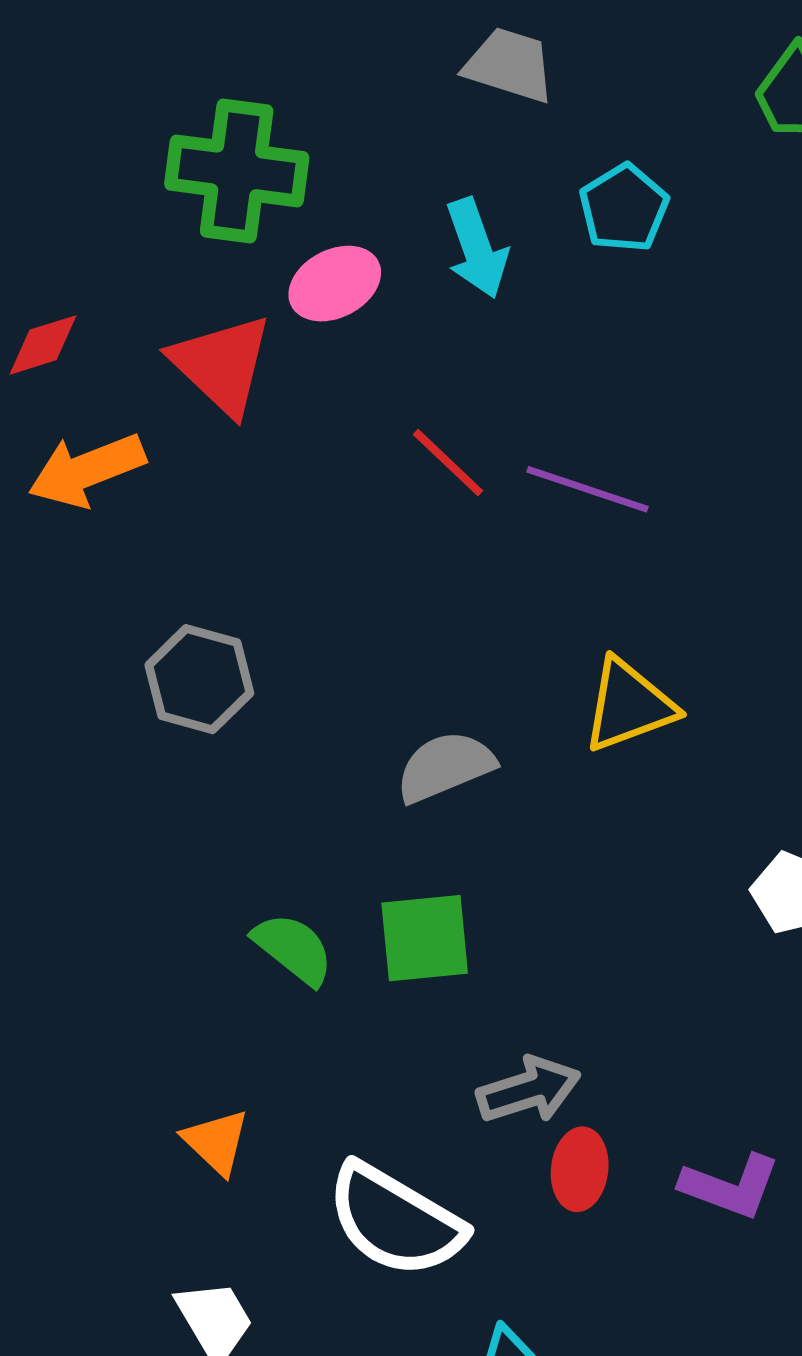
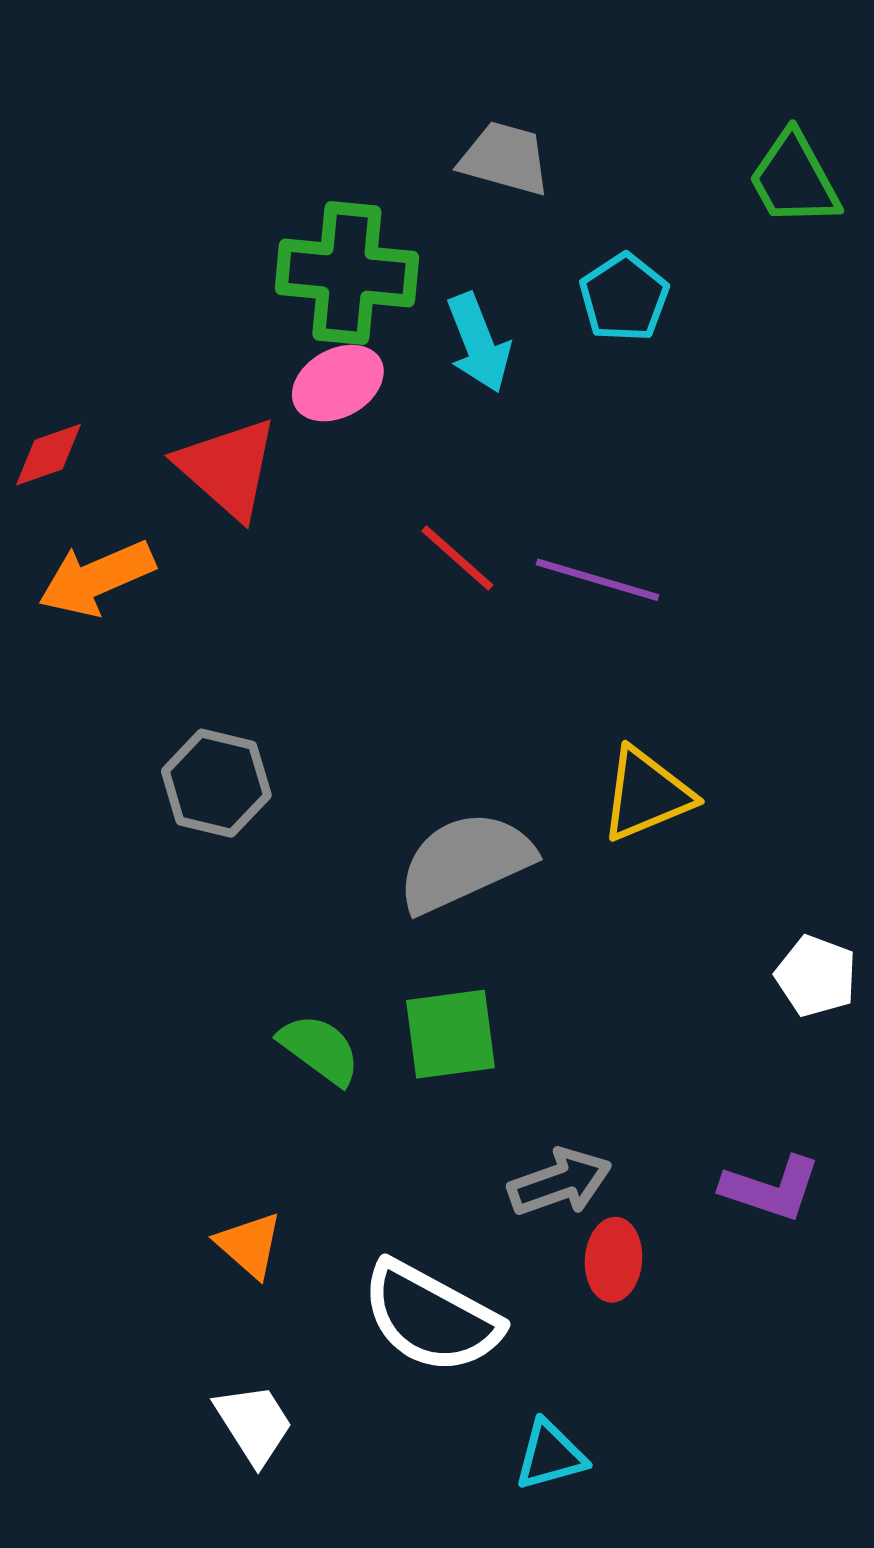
green cross: (237, 171) -> (347, 273), moved
gray semicircle: (445, 767) -> (465, 862), size x1.4
purple L-shape: (730, 1186) -> (771, 1188), moved

